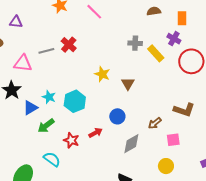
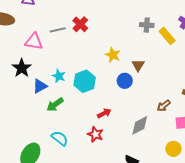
blue circle: (117, 116) -> (125, 81), moved
red star: (71, 140) -> (95, 134), moved

